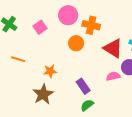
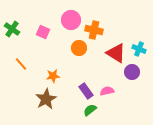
pink square: (40, 27) -> (43, 32), turned -32
orange line: (18, 59) -> (21, 64), turned 32
pink semicircle: (113, 76) -> (107, 91), moved

